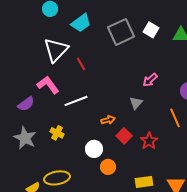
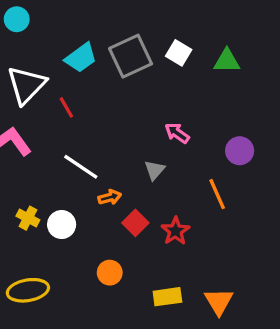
cyan trapezoid: (81, 23) -> (81, 58), moved
pink arrow: (150, 80) -> (177, 133), turned 77
white line: (76, 101) -> (81, 167), moved, turned 55
white circle: (94, 149) -> (62, 225), moved

